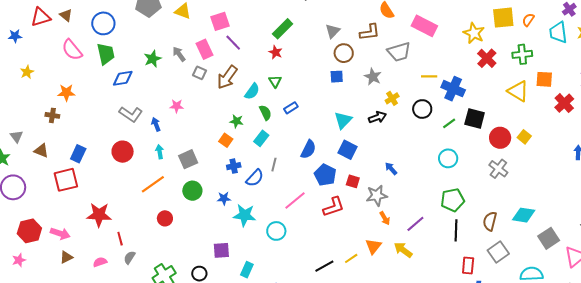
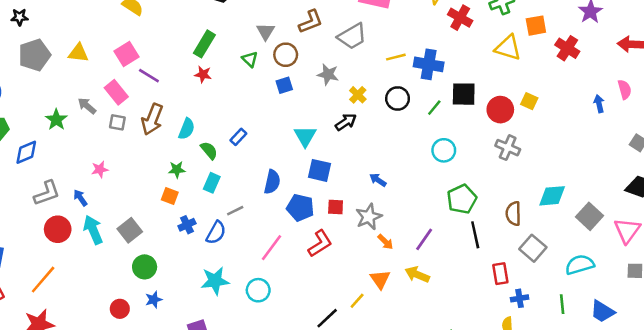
green triangle: (275, 81) -> (250, 59), moved
gray L-shape: (131, 114) -> (47, 193), turned -40
red circle: (123, 152) -> (58, 229), moved
cyan arrow: (160, 152) -> (93, 230), size x1.6
gray line: (274, 165) -> (235, 211), turned 64
orange line: (153, 184) -> (43, 280), moved
blue star: (224, 198) -> (154, 300), moved

